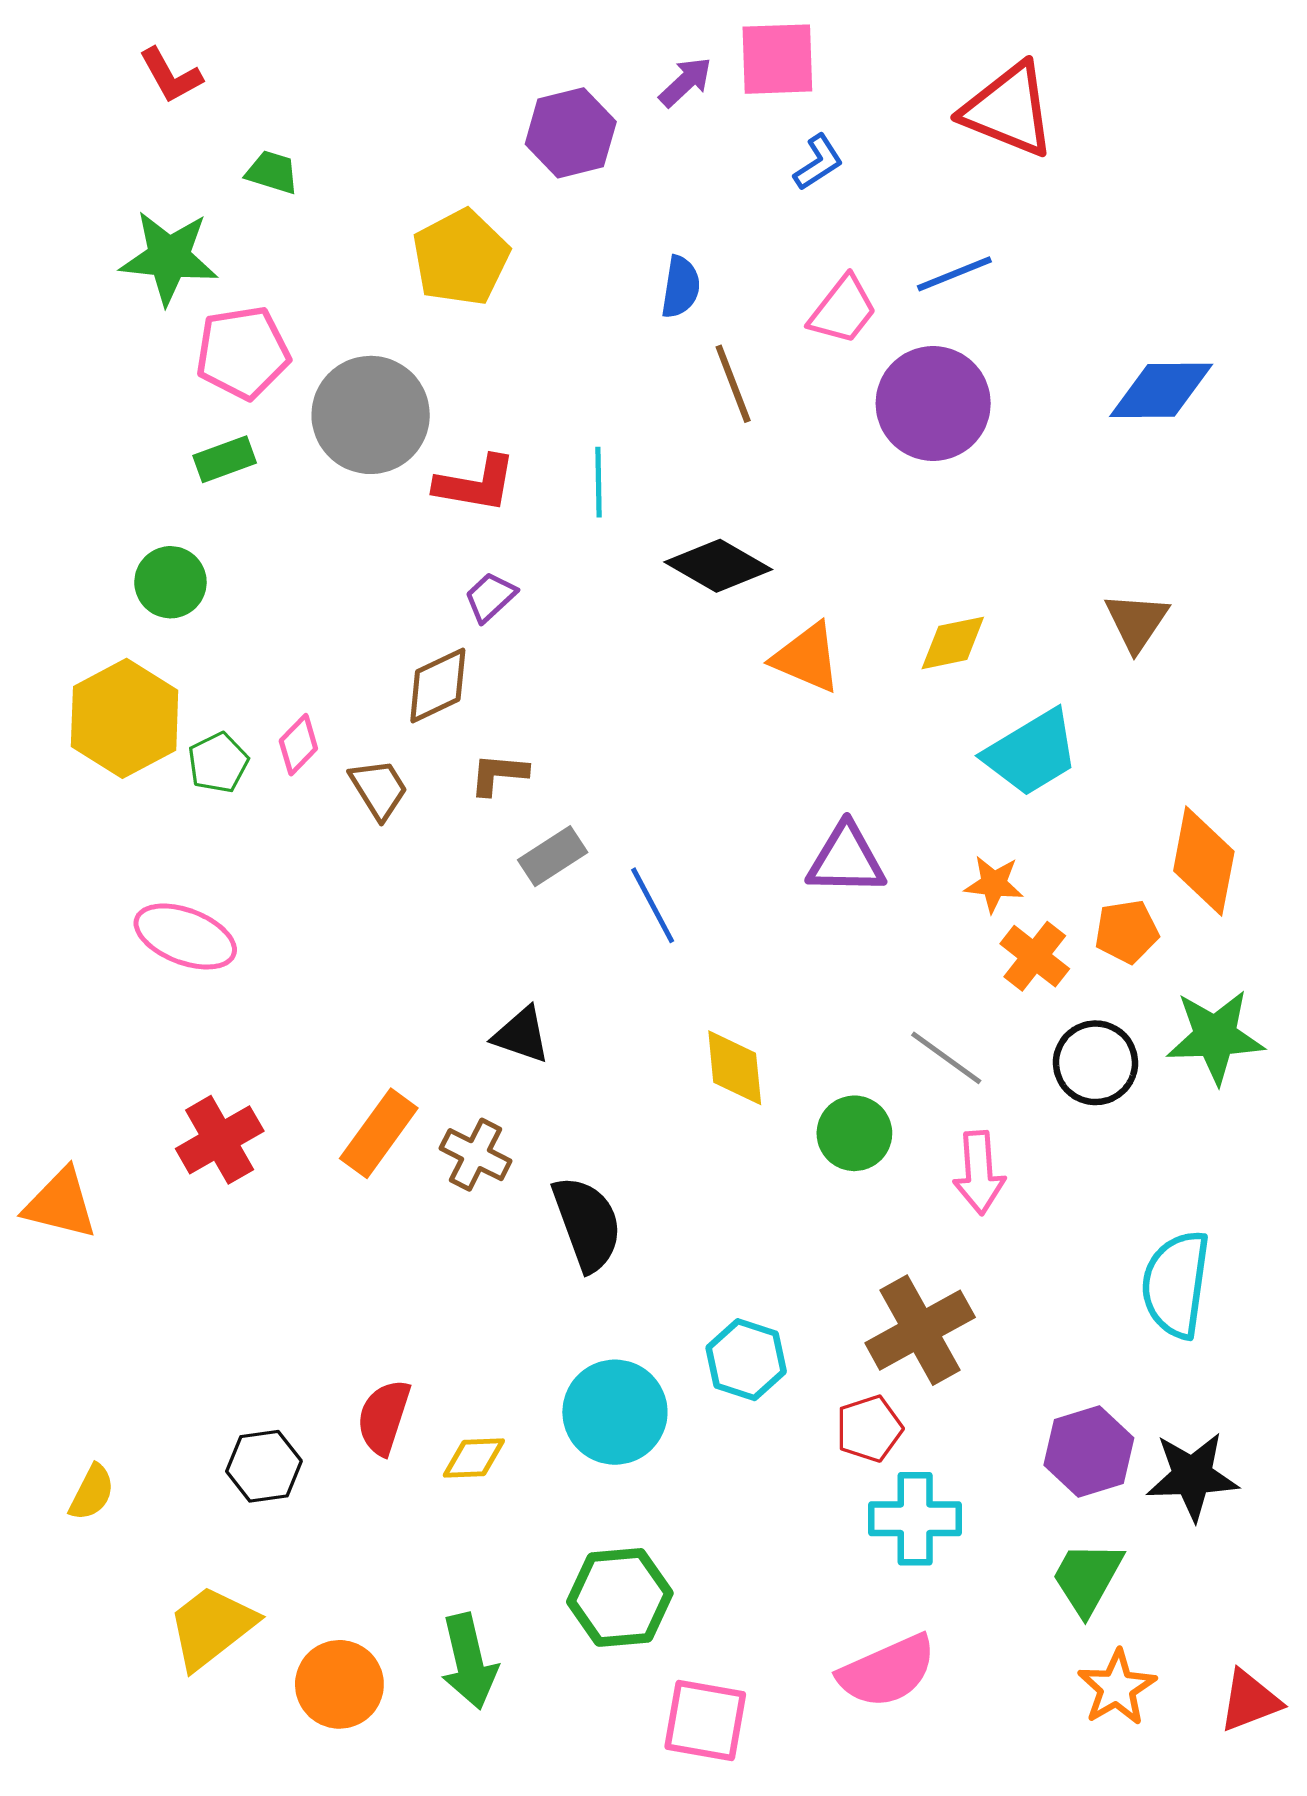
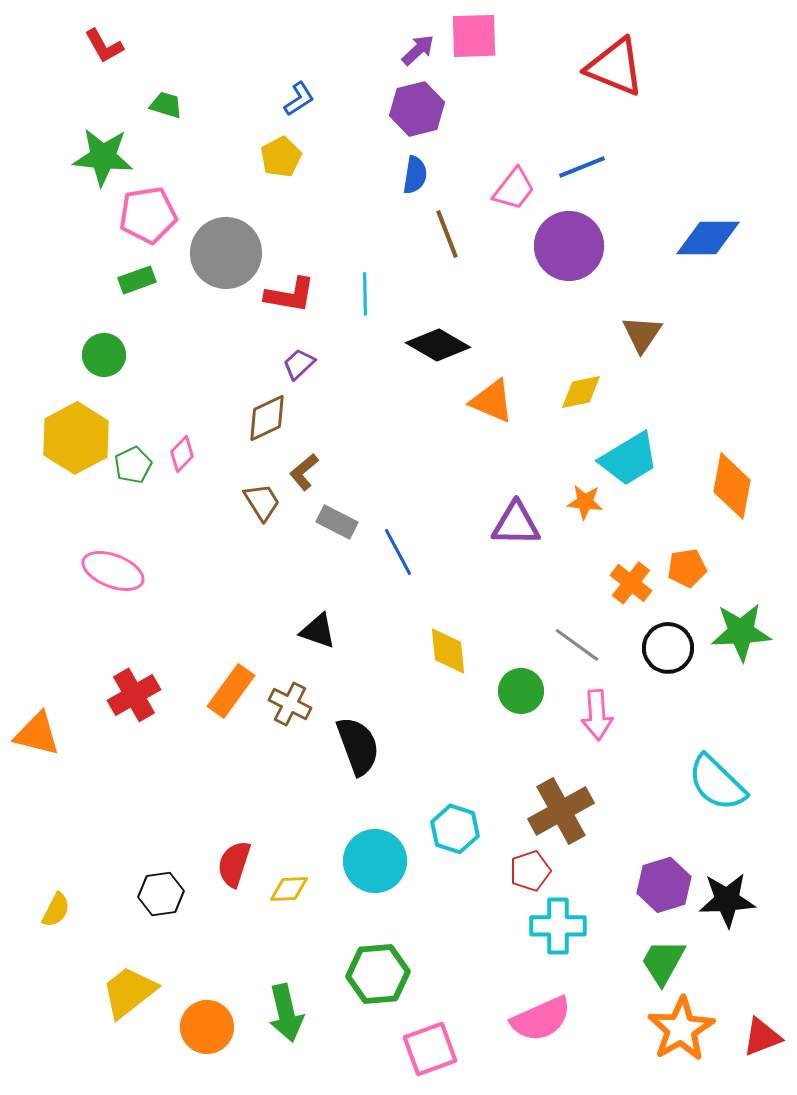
purple hexagon: (571, 133) -> (417, 109), moved
blue L-shape: (818, 162) -> (299, 99), moved
yellow pentagon: (461, 257) -> (281, 157), size x0.7
brown triangle: (1137, 622) -> (642, 334), moved
brown L-shape: (499, 774) -> (304, 472), turned -45
brown trapezoid: (379, 789) -> (262, 502), moved
gray rectangle: (553, 856) -> (337, 522), turned 60
orange diamond: (1204, 861) -> (732, 486), moved
orange star: (994, 884) -> (585, 502), moved
cyan semicircle: (1176, 1284) -> (717, 783), turned -54
orange star: (1117, 1688) -> (681, 1029), size x1.4
pink square: (705, 1720) -> (430, 1049), turned -30

